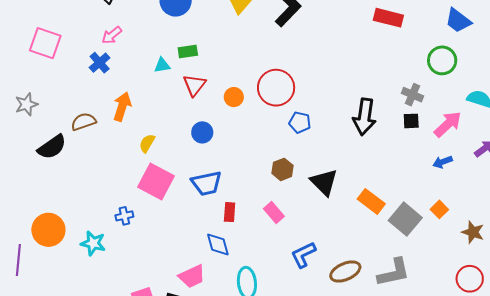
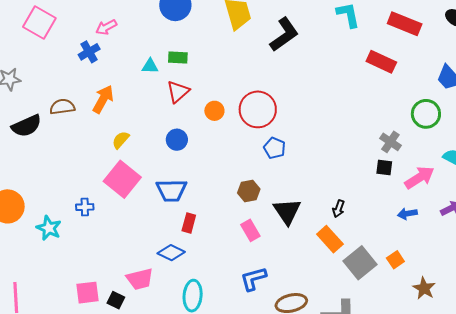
black arrow: (364, 117) -> (339, 209), moved, size x0.5
pink rectangle: (274, 213) -> (250, 230), moved
blue diamond: (218, 244) -> (171, 253), turned -60

